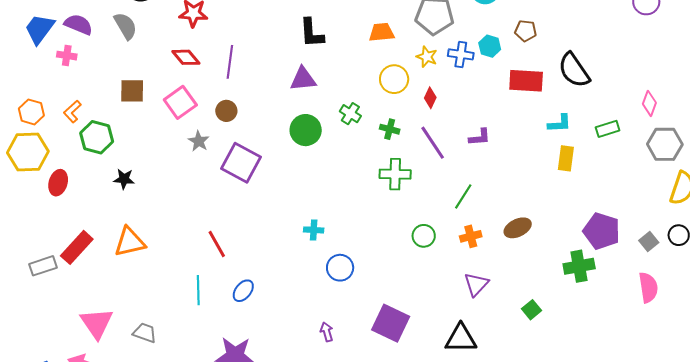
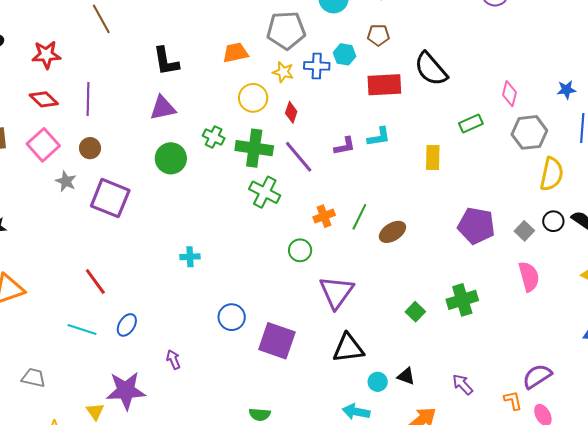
cyan L-shape: (560, 123) -> (379, 137), moved
green cross: (390, 129) -> (254, 148), size x1.8
green cross: (395, 174) -> (265, 192), turned 32
green line: (463, 196) -> (359, 217), moved
orange cross: (471, 236) -> (324, 216), moved
green cross: (579, 266) -> (462, 300), moved
blue circle: (340, 268) -> (232, 317), moved
purple triangle: (476, 284) -> (336, 292), moved, size x1.4
cyan line: (198, 290) -> (82, 329), turned -64
purple arrow: (327, 332) -> (173, 360), moved

